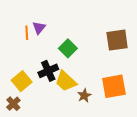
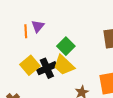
yellow square: (22, 81) -> (30, 65), moved
yellow trapezoid: (66, 81) -> (64, 65), moved

